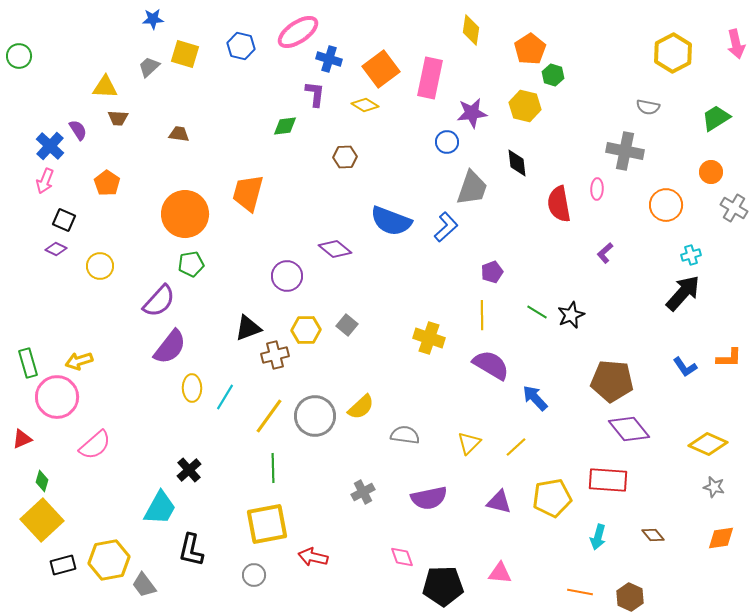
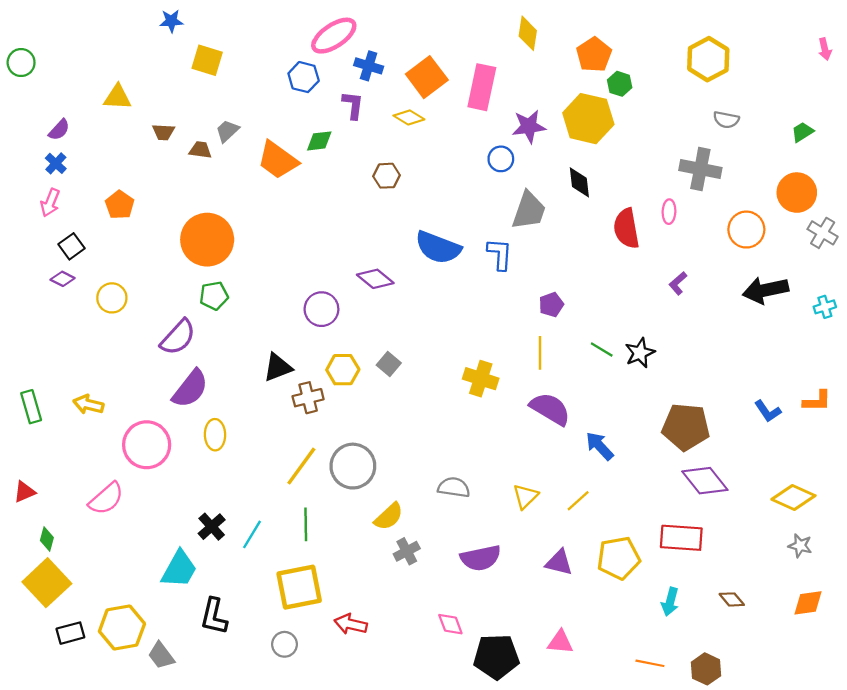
pink arrow: (736, 44) -> (825, 49), size x0.7
blue hexagon: (241, 46) -> (304, 77), moved
yellow hexagon: (673, 53) -> (708, 59), moved
gray trapezoid: (149, 67) -> (227, 131), moved
yellow hexagon: (525, 106) -> (588, 119), size x1.4
brown trapezoid: (118, 118) -> (163, 132), moved
green trapezoid: (716, 118) -> (802, 132), size x0.7
purple semicircle: (78, 130) -> (59, 130), moved, turned 75
blue cross: (50, 146) -> (56, 163), size x0.7
orange circle: (711, 172) -> (797, 193), size x1.5
orange trapezoid: (248, 193) -> (278, 160), moved, turned -69
black square: (64, 220) -> (72, 246), turned 30
blue L-shape: (446, 227) -> (500, 254), turned -44
cyan cross: (691, 255) -> (825, 307), moved
black arrow: (683, 293) -> (765, 290), moved, turned -144
yellow arrow: (79, 361) -> (88, 404), turned 32
pink circle: (57, 397) -> (147, 445), moved
cyan line: (225, 397) -> (252, 534), moved
yellow semicircle: (361, 407) -> (389, 517), moved

